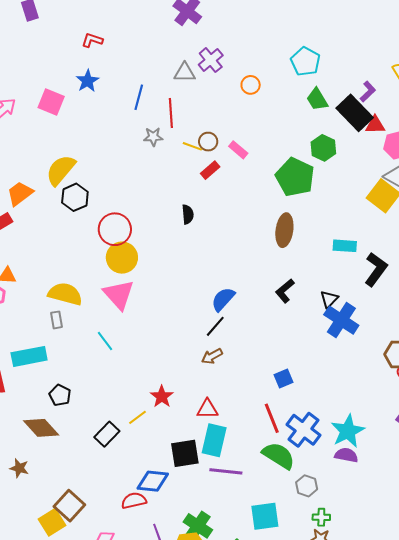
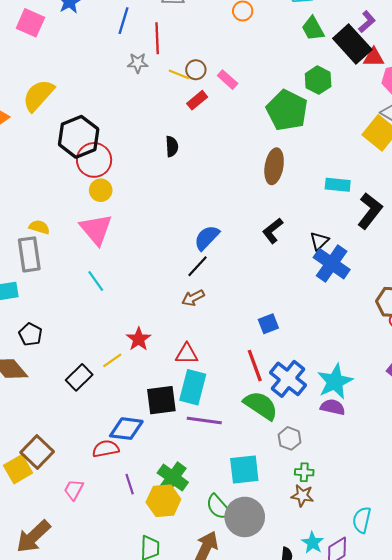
black hexagon: (75, 197) -> (79, 137), moved, size x1.4
yellow circle: (122, 258) -> (101, 190), size x0.7
yellow semicircle: (65, 294) -> (39, 227), size x0.6
gray rectangle: (56, 320) -> (29, 254), size x1.8
cyan line: (105, 341) -> (96, 281), moved

